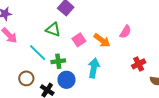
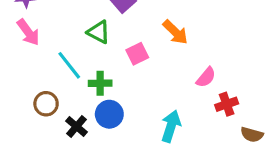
pink semicircle: (125, 32) -> (206, 77), moved
orange arrow: (102, 40) -> (175, 32), moved
cyan arrow: (94, 68) -> (171, 126), moved

